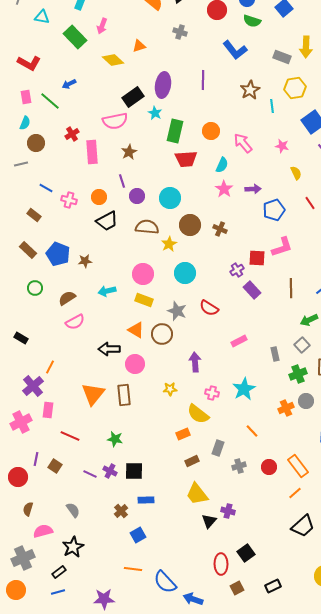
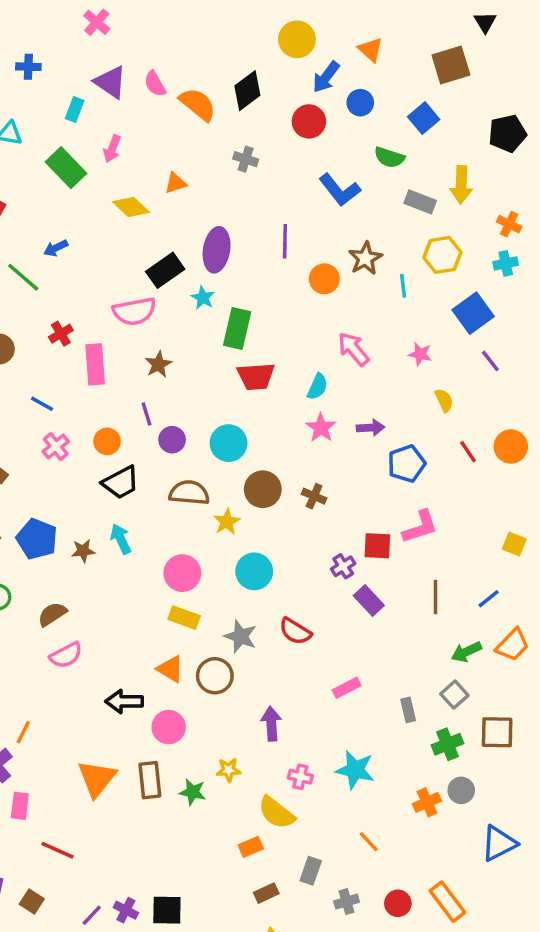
green semicircle: (252, 21) -> (389, 157), moved
orange circle: (211, 131) -> (324, 279), moved
blue line: (46, 188) -> (42, 404), moved
pink cross: (69, 200) -> (56, 447), turned 35
cyan arrow: (107, 291) -> (121, 539), moved, turned 78
cyan star: (244, 389) -> (355, 770), turned -30
green star: (115, 439) -> (193, 792), moved
purple line: (90, 474) -> (92, 915), turned -72

